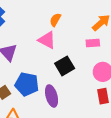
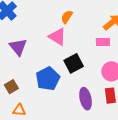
blue pentagon: (27, 84) -> (48, 79), moved, turned 30
purple ellipse: (52, 96) -> (86, 99), moved

